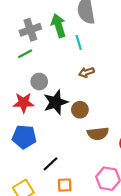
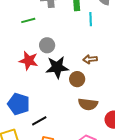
green line: (25, 54) -> (28, 20), moved
brown arrow: (86, 72) -> (90, 59), moved
blue pentagon: (24, 137) -> (19, 104), moved

